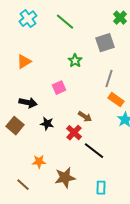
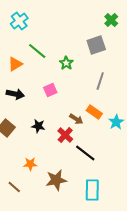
green line: (65, 22) -> (37, 51), moved
orange rectangle: (116, 100) -> (94, 112), moved
black arrow: (28, 103) -> (15, 94), moved
cyan rectangle: (101, 188) -> (92, 190), size x1.5

